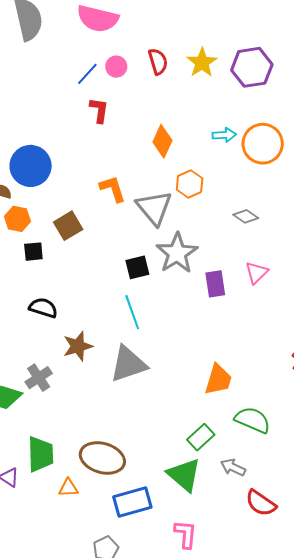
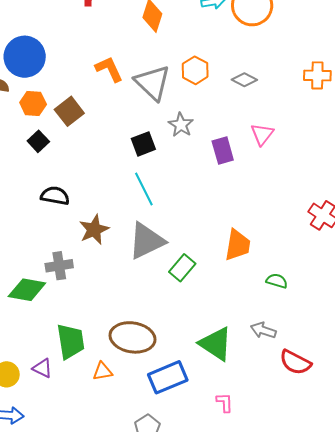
orange hexagon: (190, 184) -> (195, 70), moved
orange hexagon: (17, 219) -> (33, 103), moved
black square: (33, 252) -> (38, 141), turned -30
gray star: (177, 253) -> (181, 125), size x0.6
gray cross: (39, 378) -> (59, 266), turned 32
green semicircle: (253, 420) -> (277, 281), size x0.6
green rectangle: (201, 437) -> (182, 268), moved
pink L-shape: (186, 534) -> (225, 403), size x0.7

